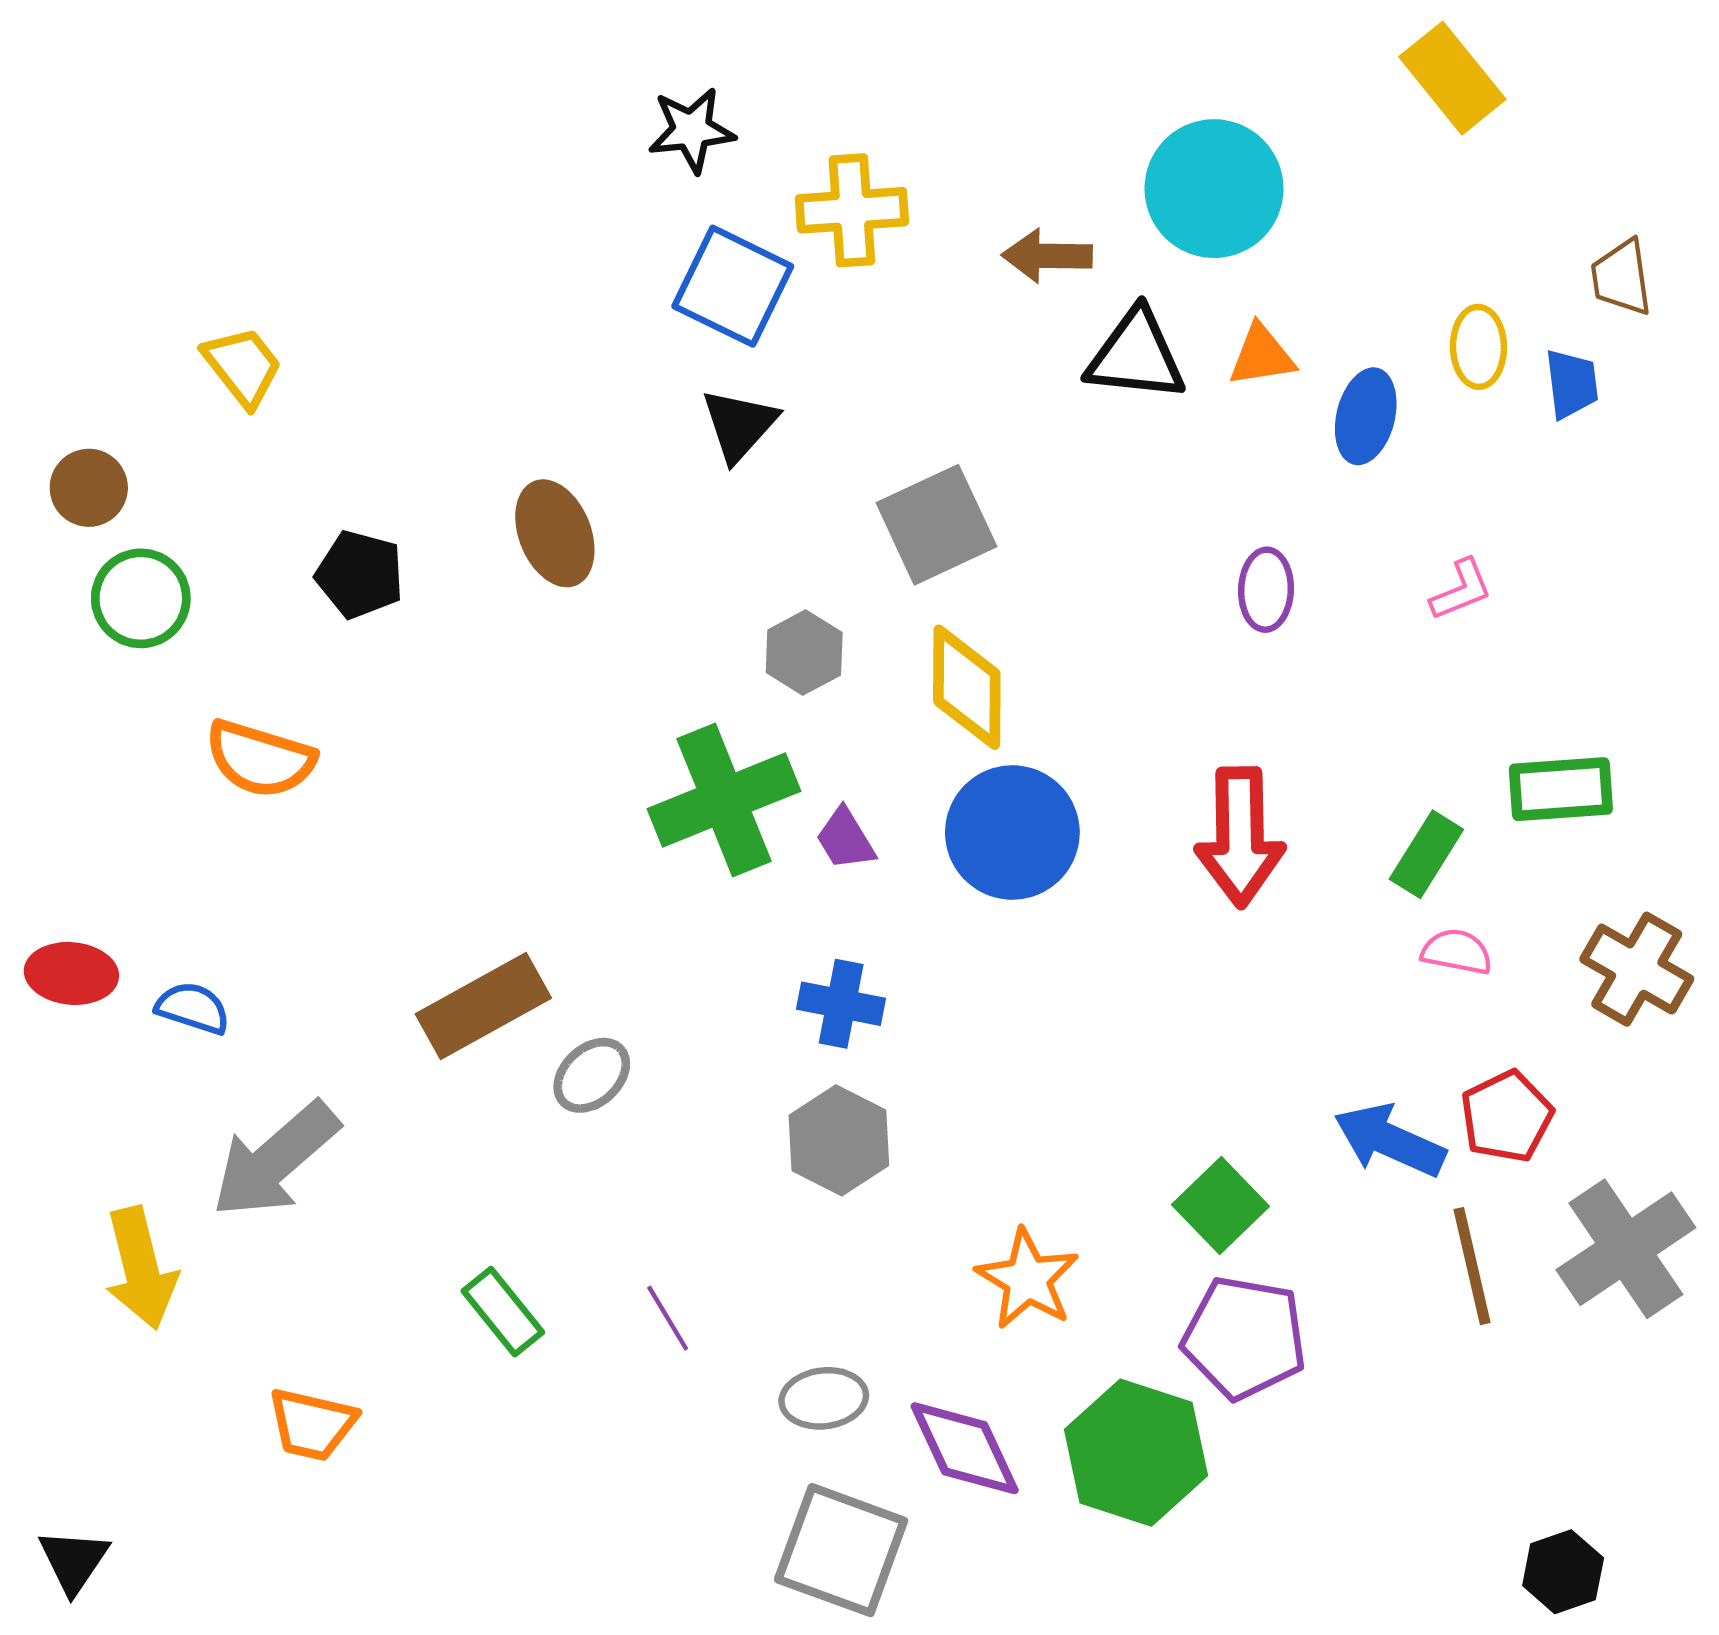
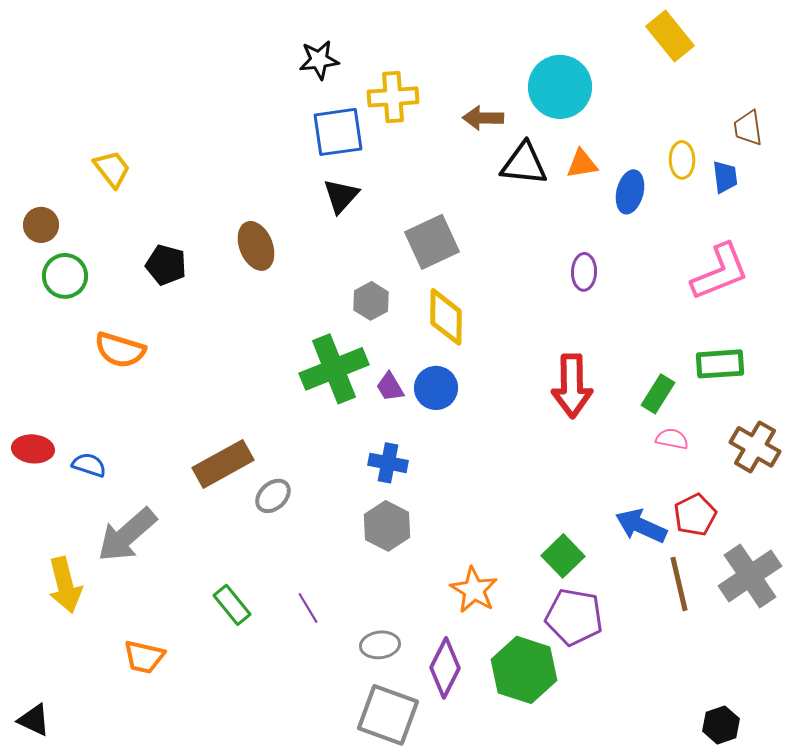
blue square: (733, 286) -> (338, 132), turned -34
pink L-shape: (1461, 590) -> (720, 272), moved, size x2.0
blue circle: (1012, 833) -> (436, 388), moved, size x0.7
purple diamond: (965, 1448) -> (445, 668), turned 52
black triangle: (74, 1561) -> (34, 720), turned -39

